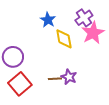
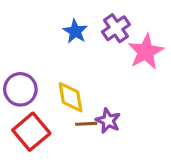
purple cross: (84, 18) -> (116, 28), moved
yellow diamond: (64, 39) -> (71, 97), moved

